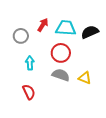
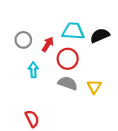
red arrow: (43, 25) -> (48, 44), moved
yellow triangle: (85, 78) -> (94, 87), turned 40
red semicircle: (29, 92) -> (32, 119), moved

